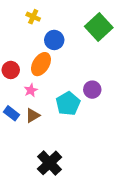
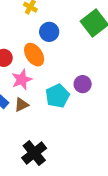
orange ellipse: (41, 64) -> (34, 55), turned -70
pink star: (31, 90) -> (22, 80), size x1.5

